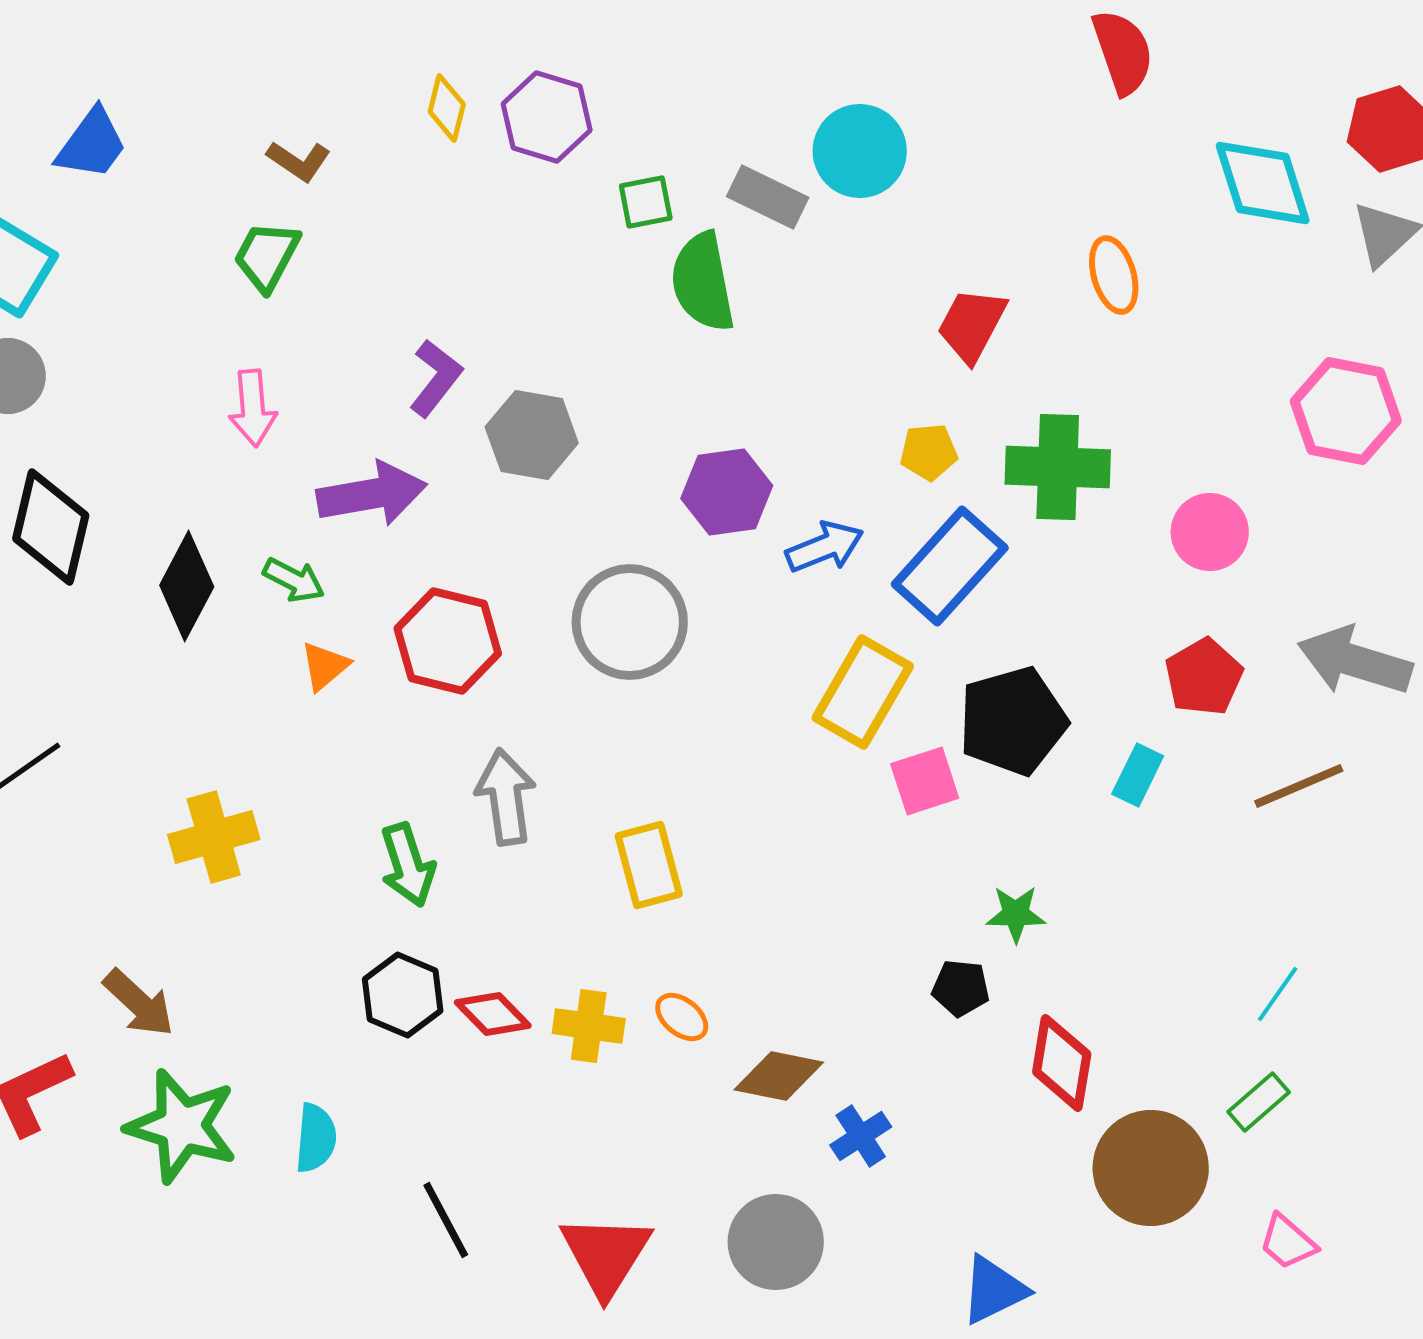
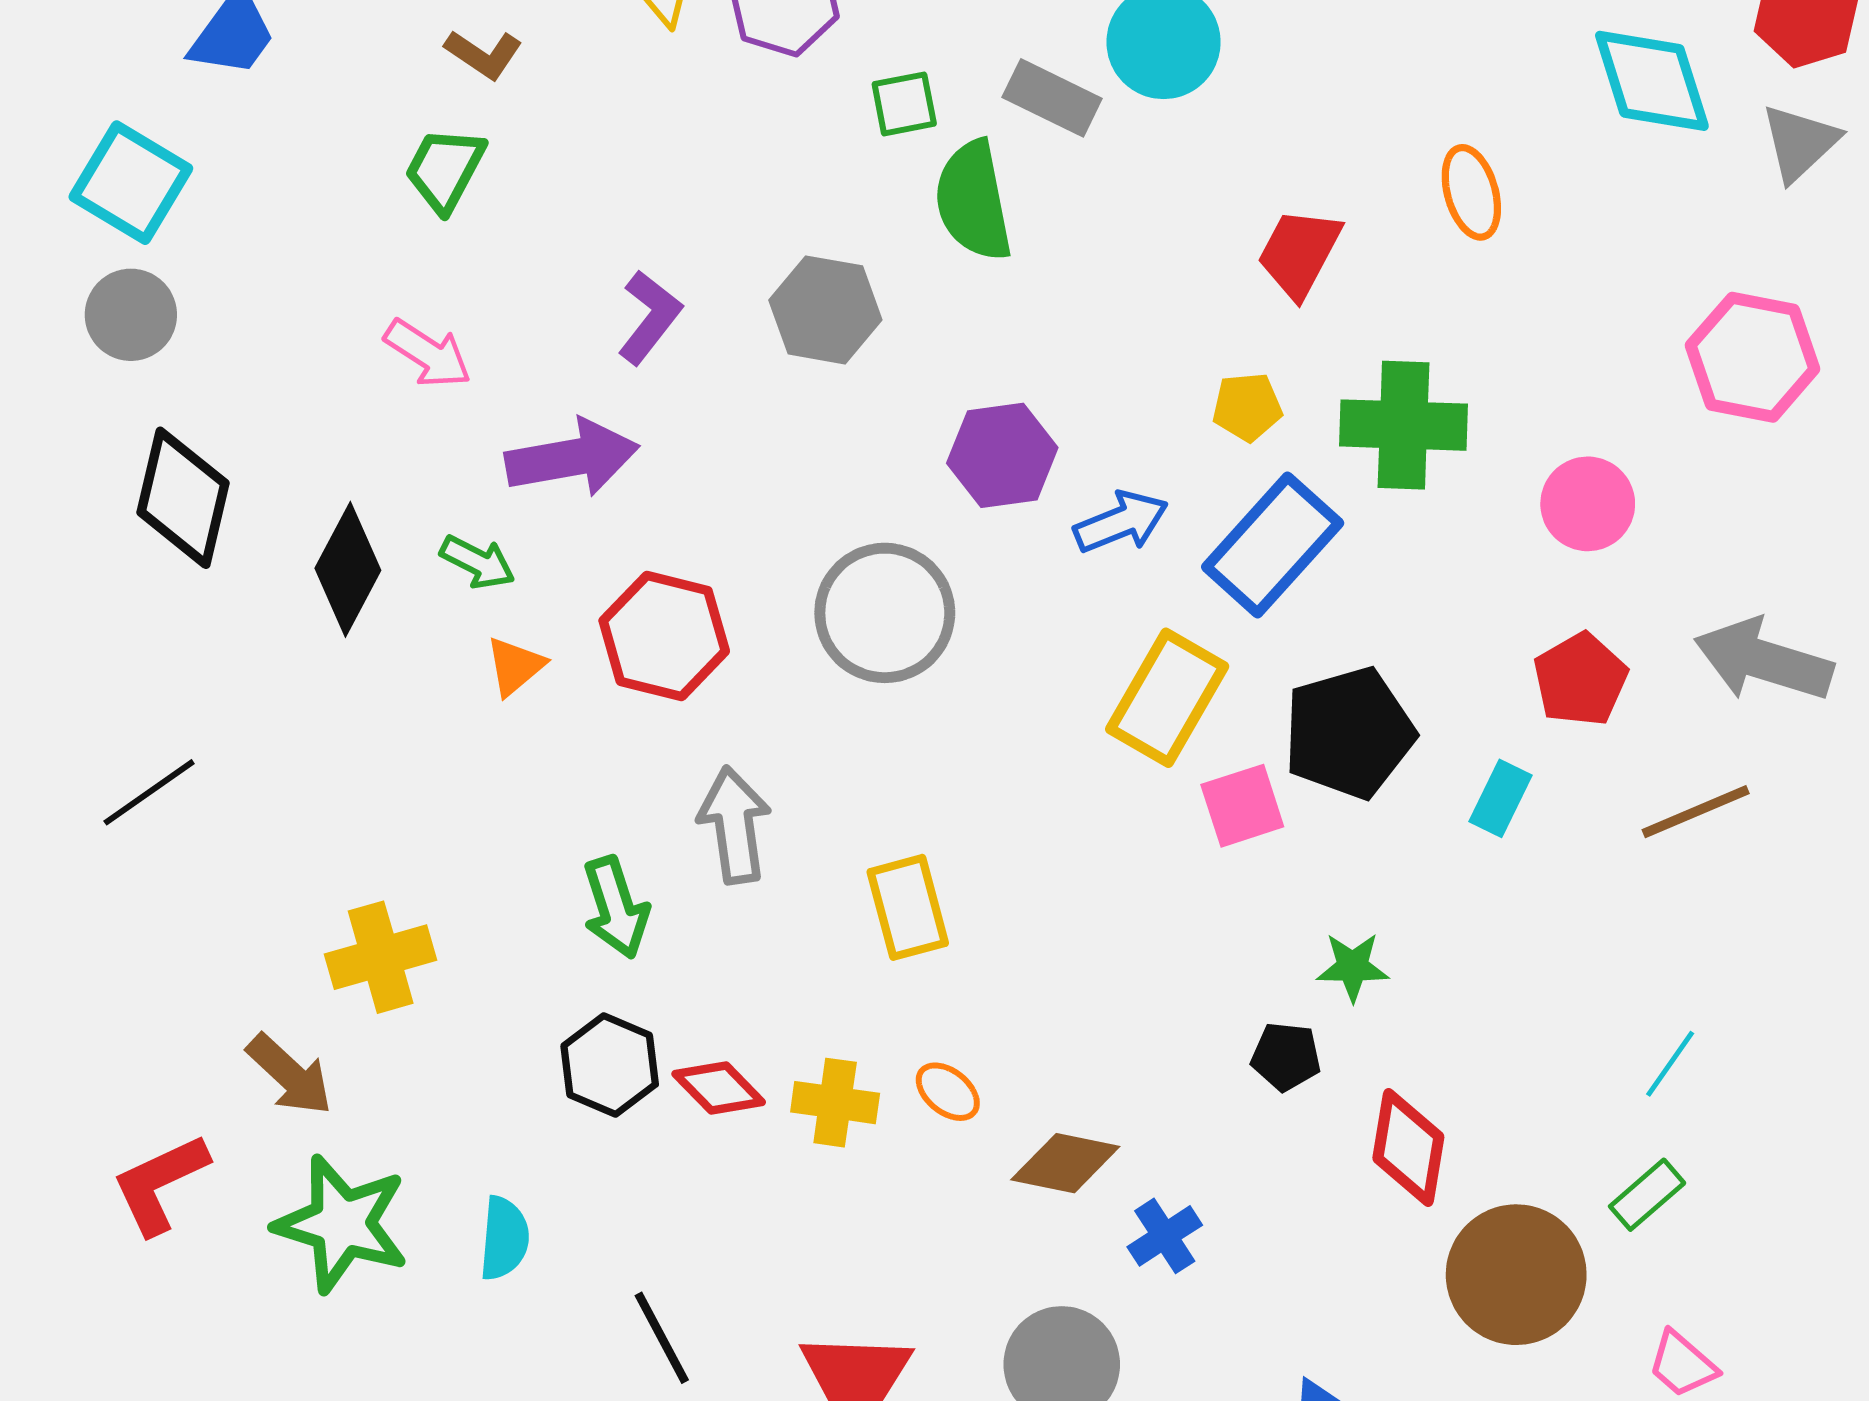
pink arrow: (253, 408) -> (428, 354), turned -52
gray hexagon: (532, 435) -> (825, 310), moved
yellow cross: (214, 837) -> (381, 957), moved

